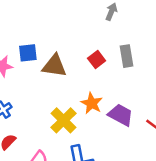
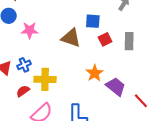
blue square: (28, 53) -> (93, 21), moved
yellow cross: (63, 120) -> (45, 79), moved, turned 35

